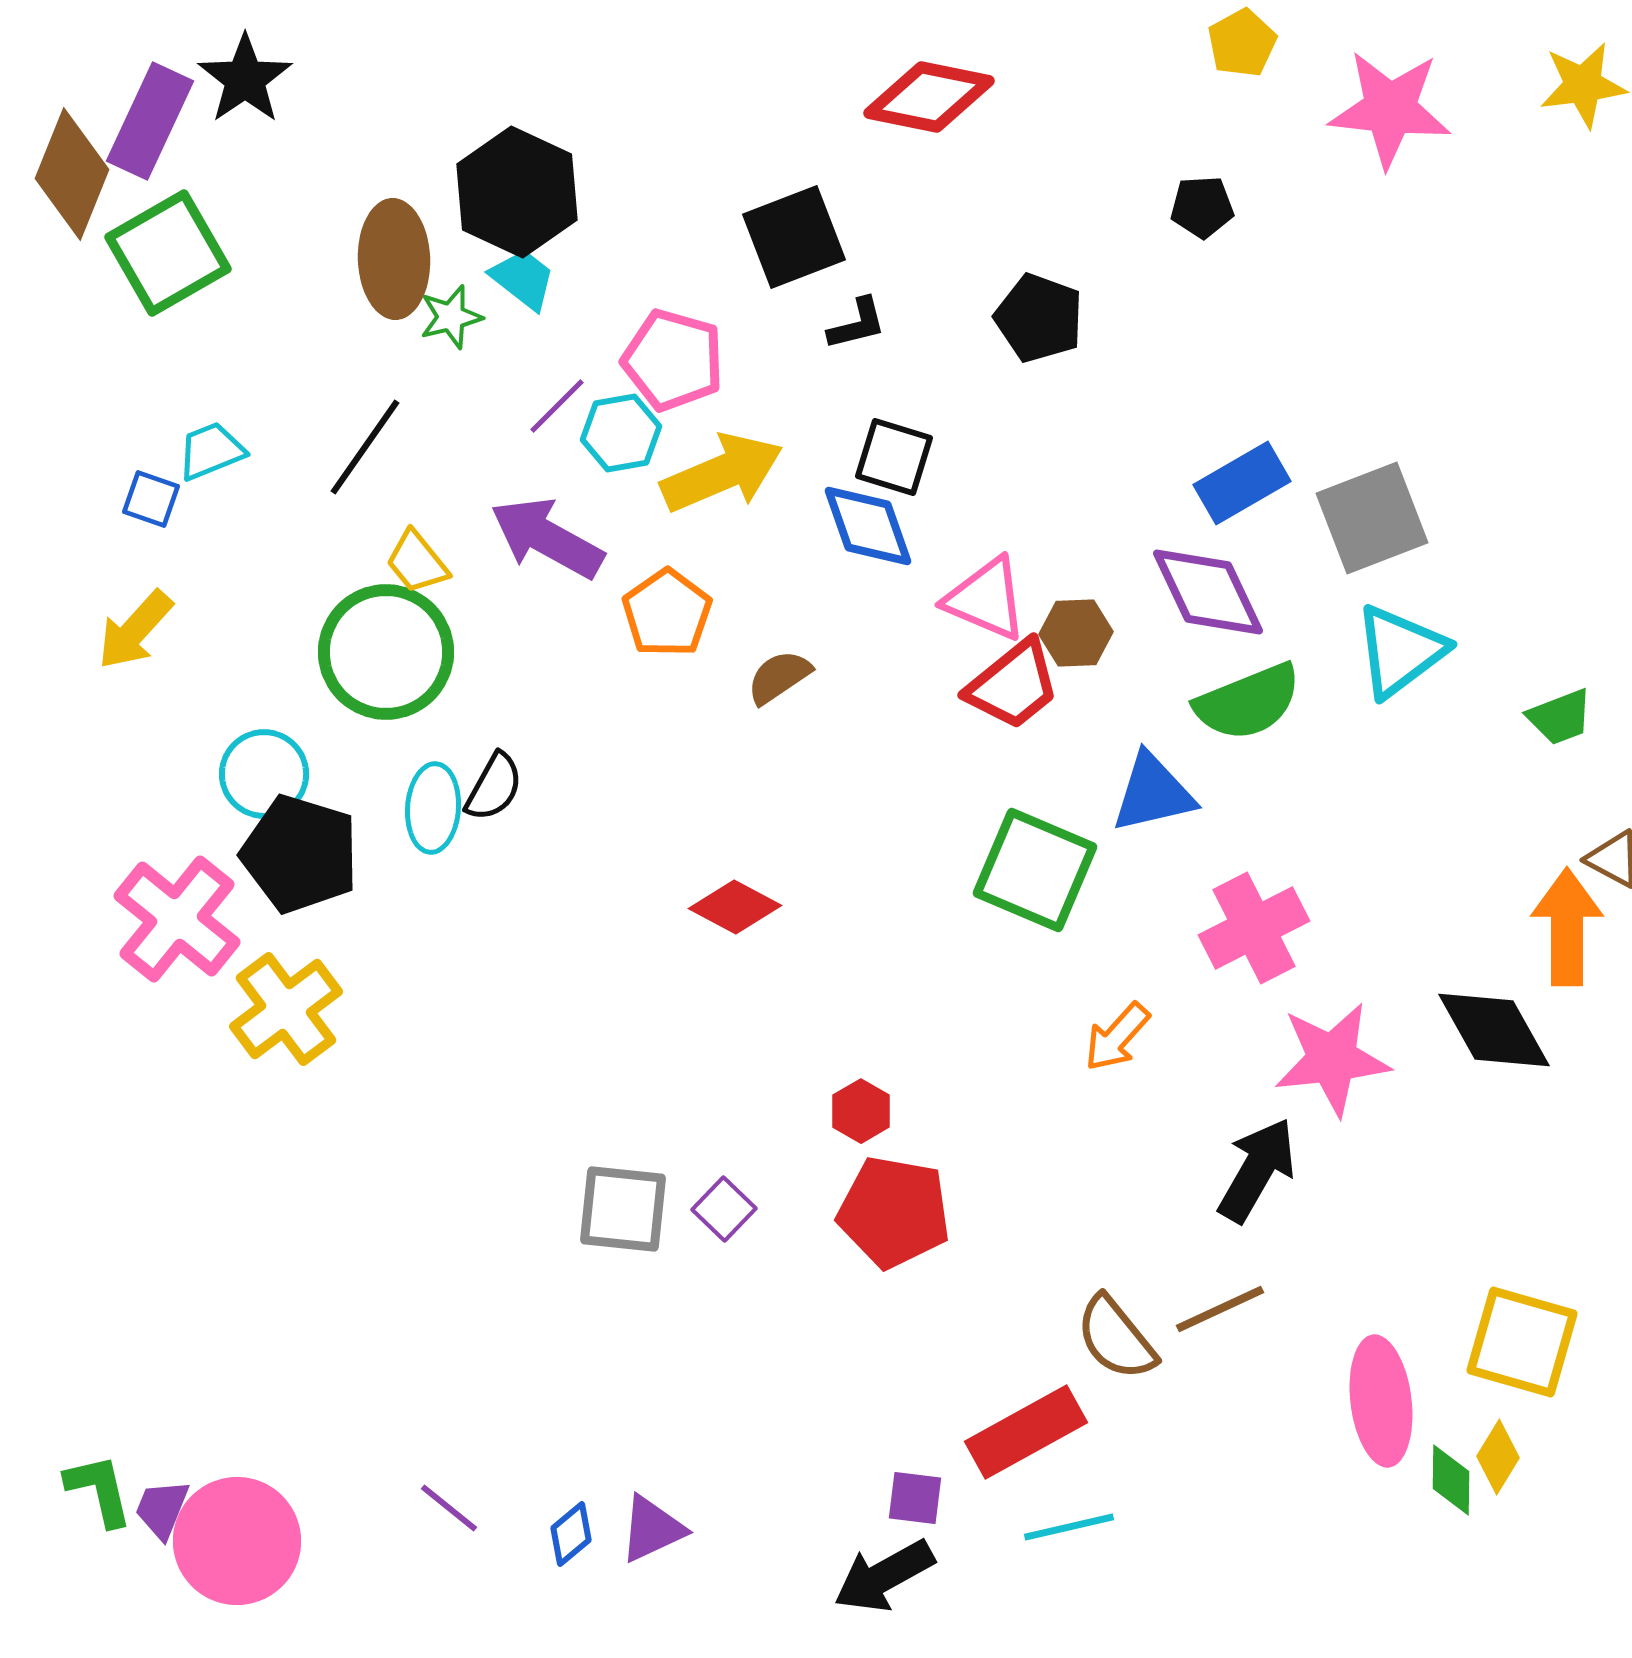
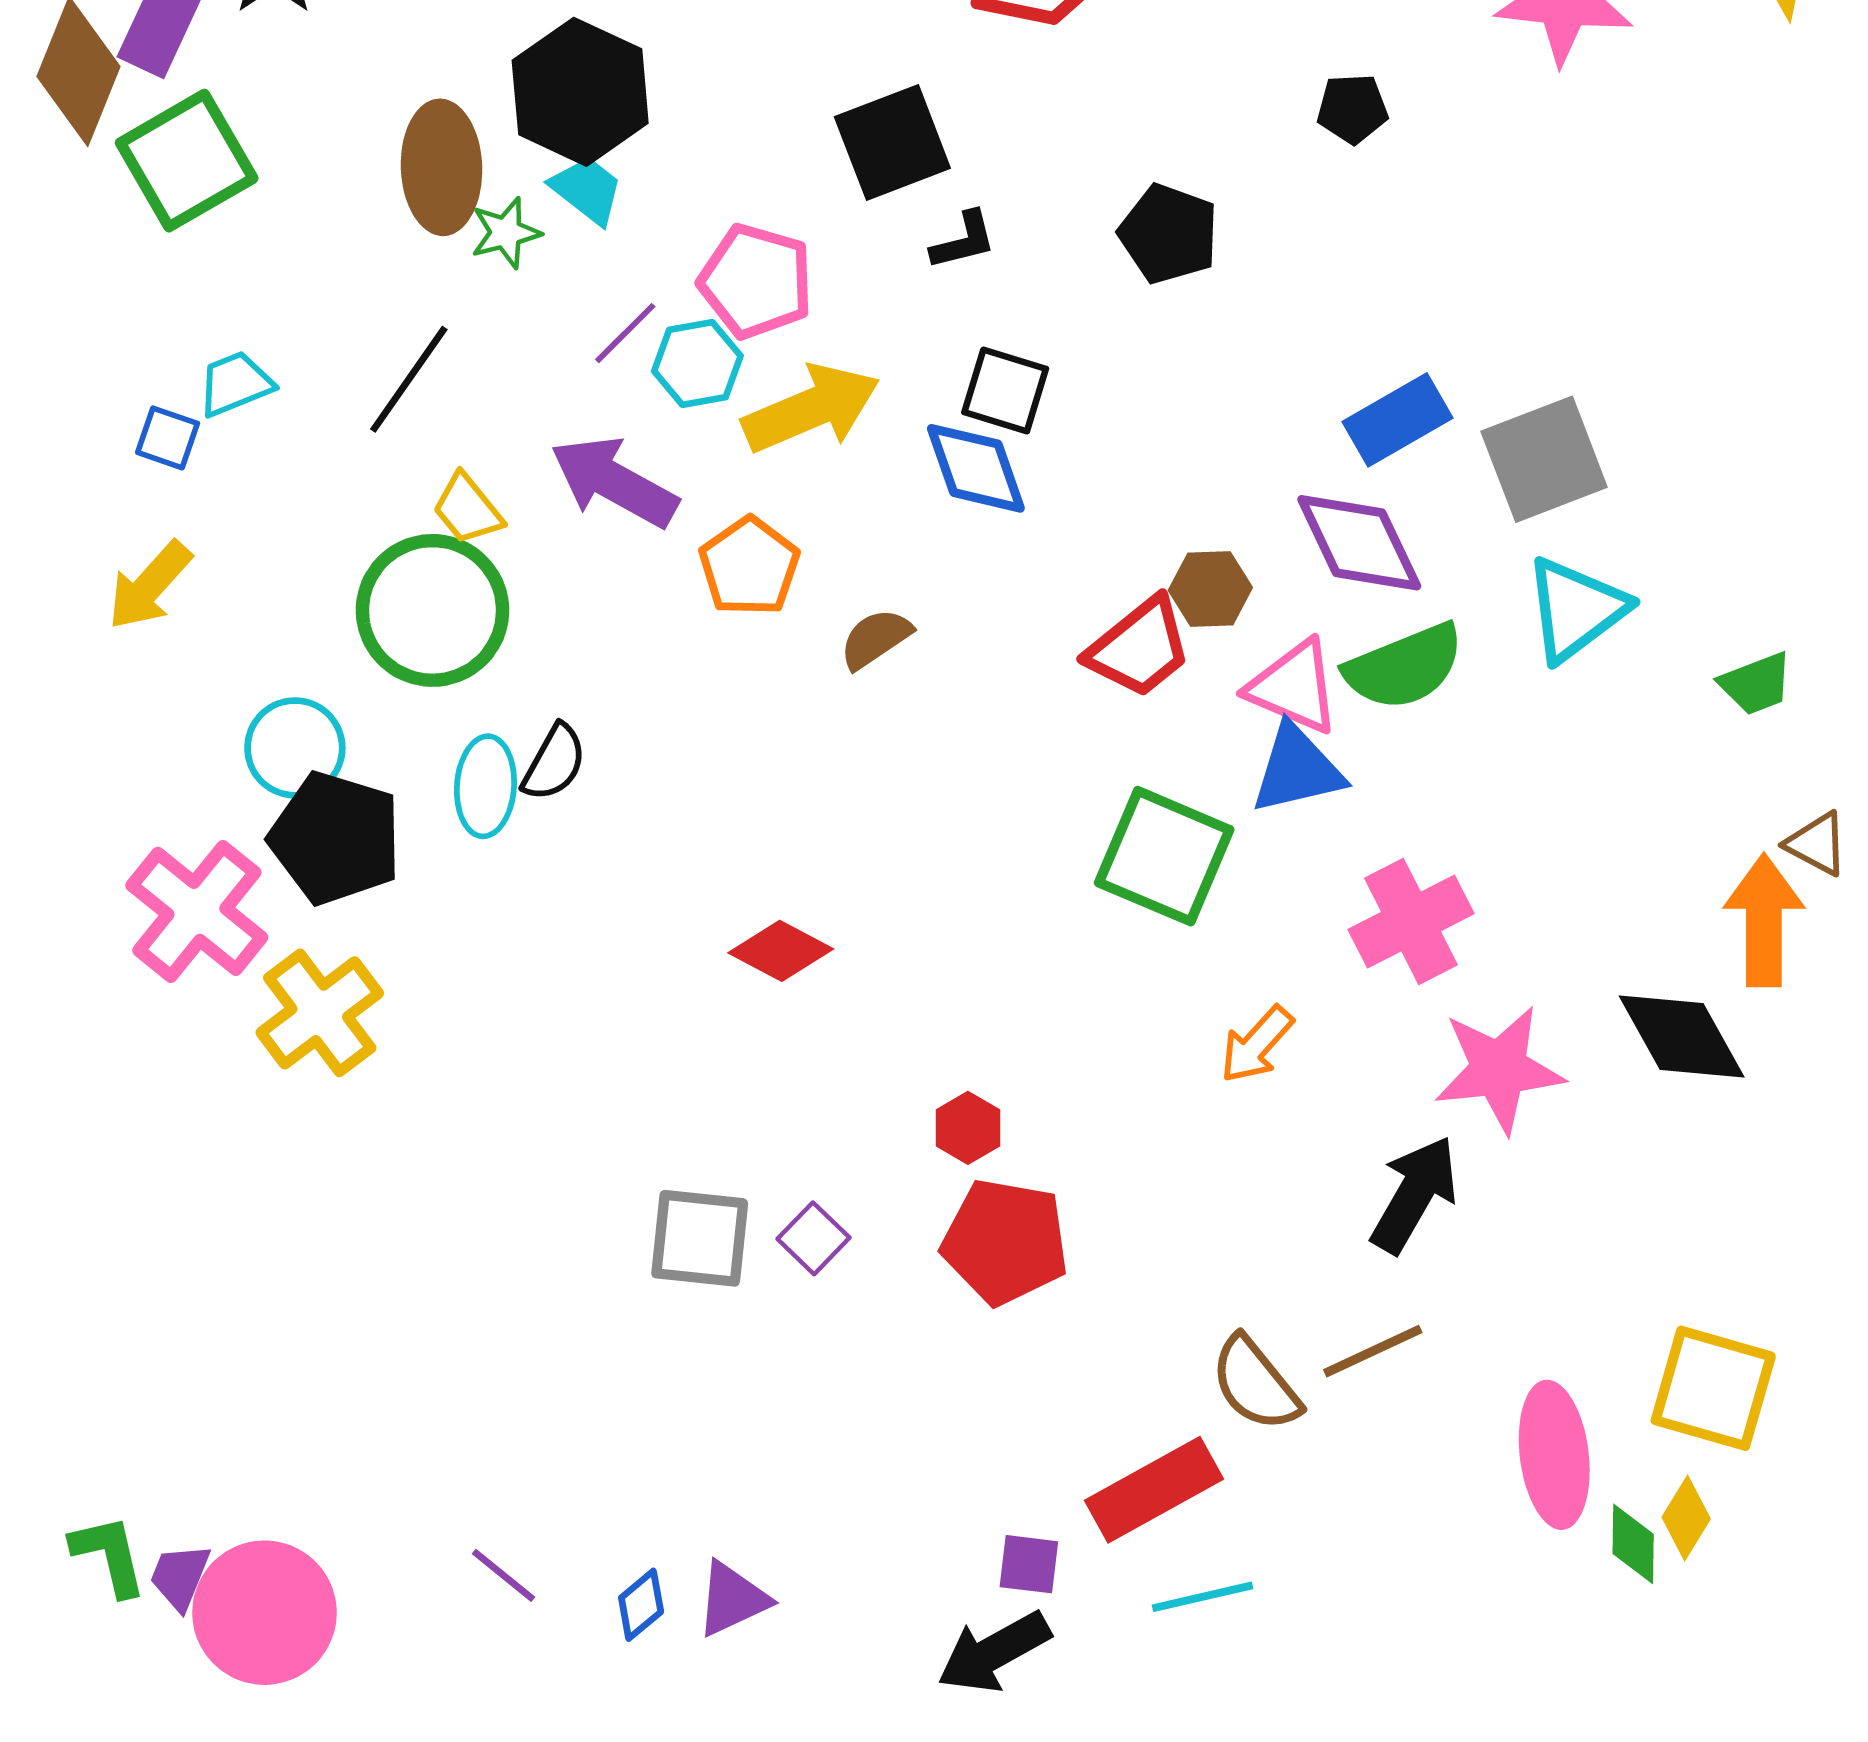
pink triangle: (986, 599) -> (1294, 687), moved
red diamond: (735, 907) -> (781, 951), moved

